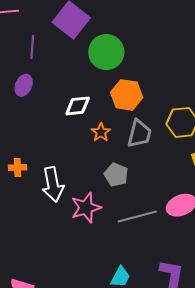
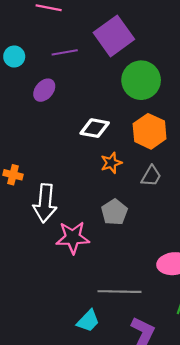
purple line: (32, 47) -> (65, 52), turned 60
gray trapezoid: (139, 134) -> (151, 176), size x0.7
gray line: (137, 217) -> (119, 292), moved

